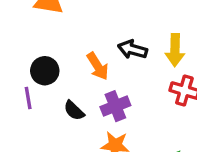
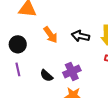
orange arrow: (98, 66) -> (51, 35), moved
black circle: (45, 71) -> (18, 44), moved

